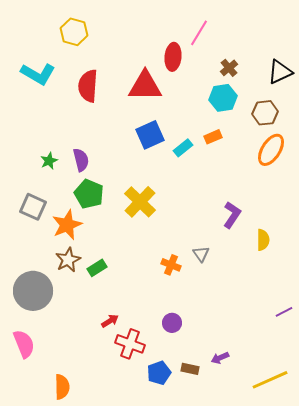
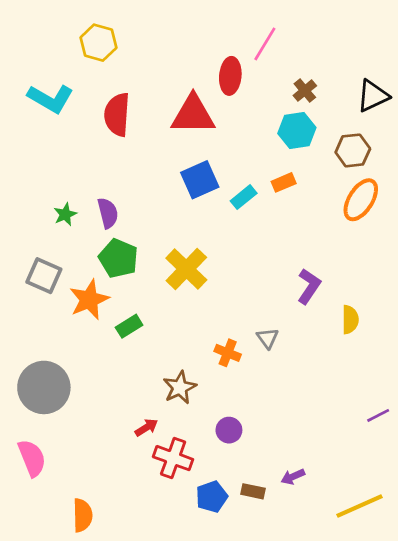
brown star: (68, 260) -> (180, 387), moved
green rectangle: (97, 268) -> (129, 326), moved

